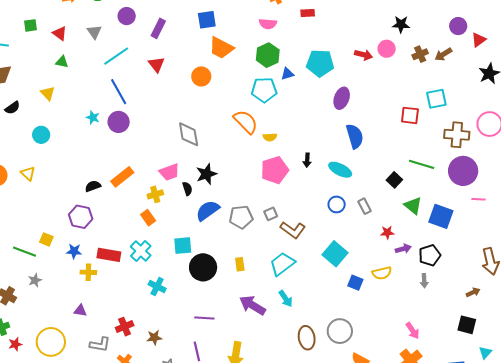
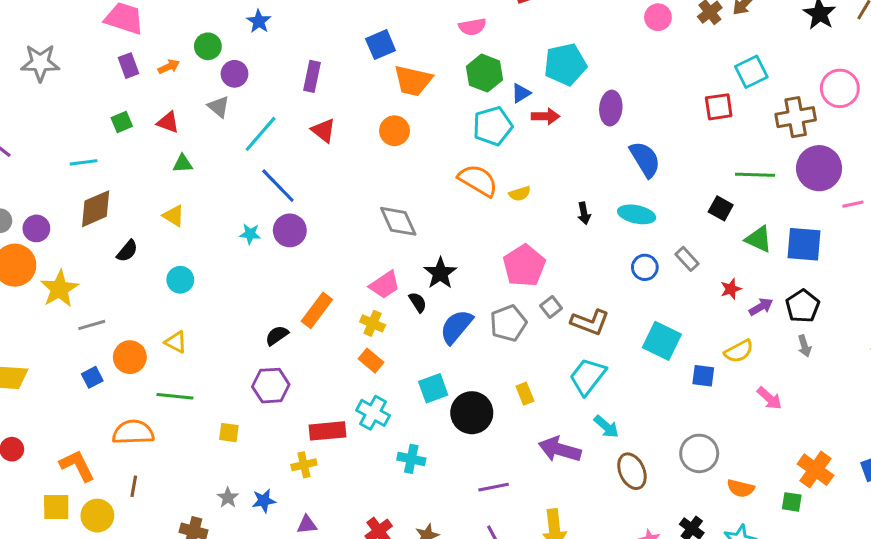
purple circle: (127, 16) -> (234, 74), moved
red arrow: (364, 55) -> (545, 116), moved
pink pentagon: (275, 170) -> (524, 266), moved
yellow cross: (155, 194) -> (373, 323), turned -35
blue star: (74, 251) -> (264, 501), moved
green line: (25, 252) -> (175, 396), moved
pink arrow: (413, 331) -> (769, 398), moved
brown ellipse: (307, 338) -> (632, 471), moved

